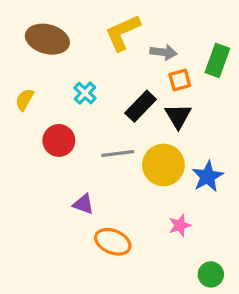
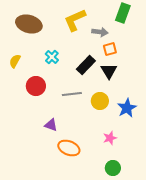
green rectangle: (217, 60) -> (123, 13), moved
yellow circle: (163, 165) -> (100, 101), size x0.7
green circle: (211, 274) -> (113, 168), moved

